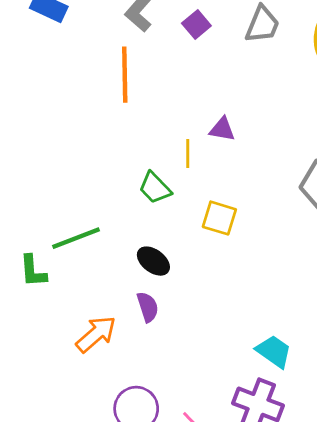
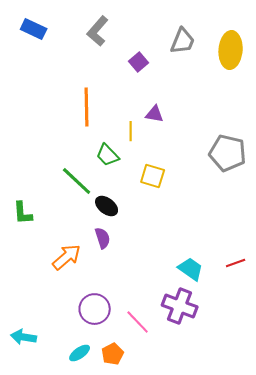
purple square: (196, 24) -> (139, 62), moved
orange line: (125, 75) -> (87, 107), moved
green line: (76, 238) -> (77, 181), moved, turned 64

